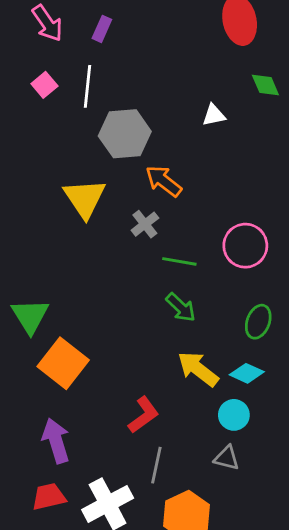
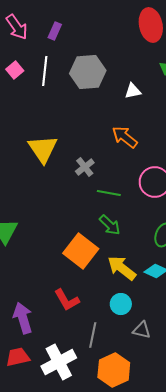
gray hexagon: (125, 134) -> (88, 72), moved
orange arrow: (164, 181) -> (125, 137), moved
orange square: (63, 363) -> (81, 251), moved
red L-shape: (143, 415) -> (67, 300), moved, turned 96
cyan circle: (234, 415) -> (121, 304), moved

